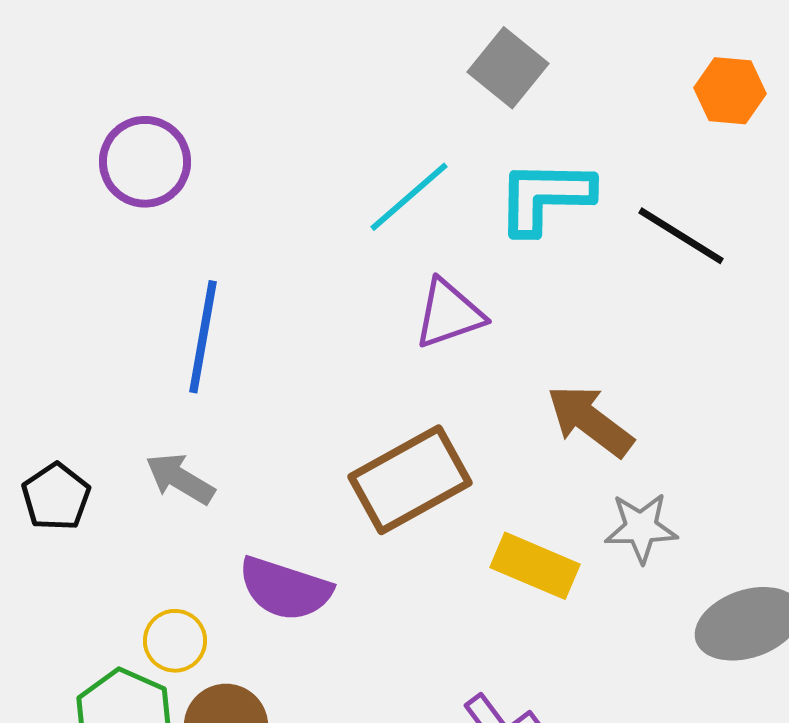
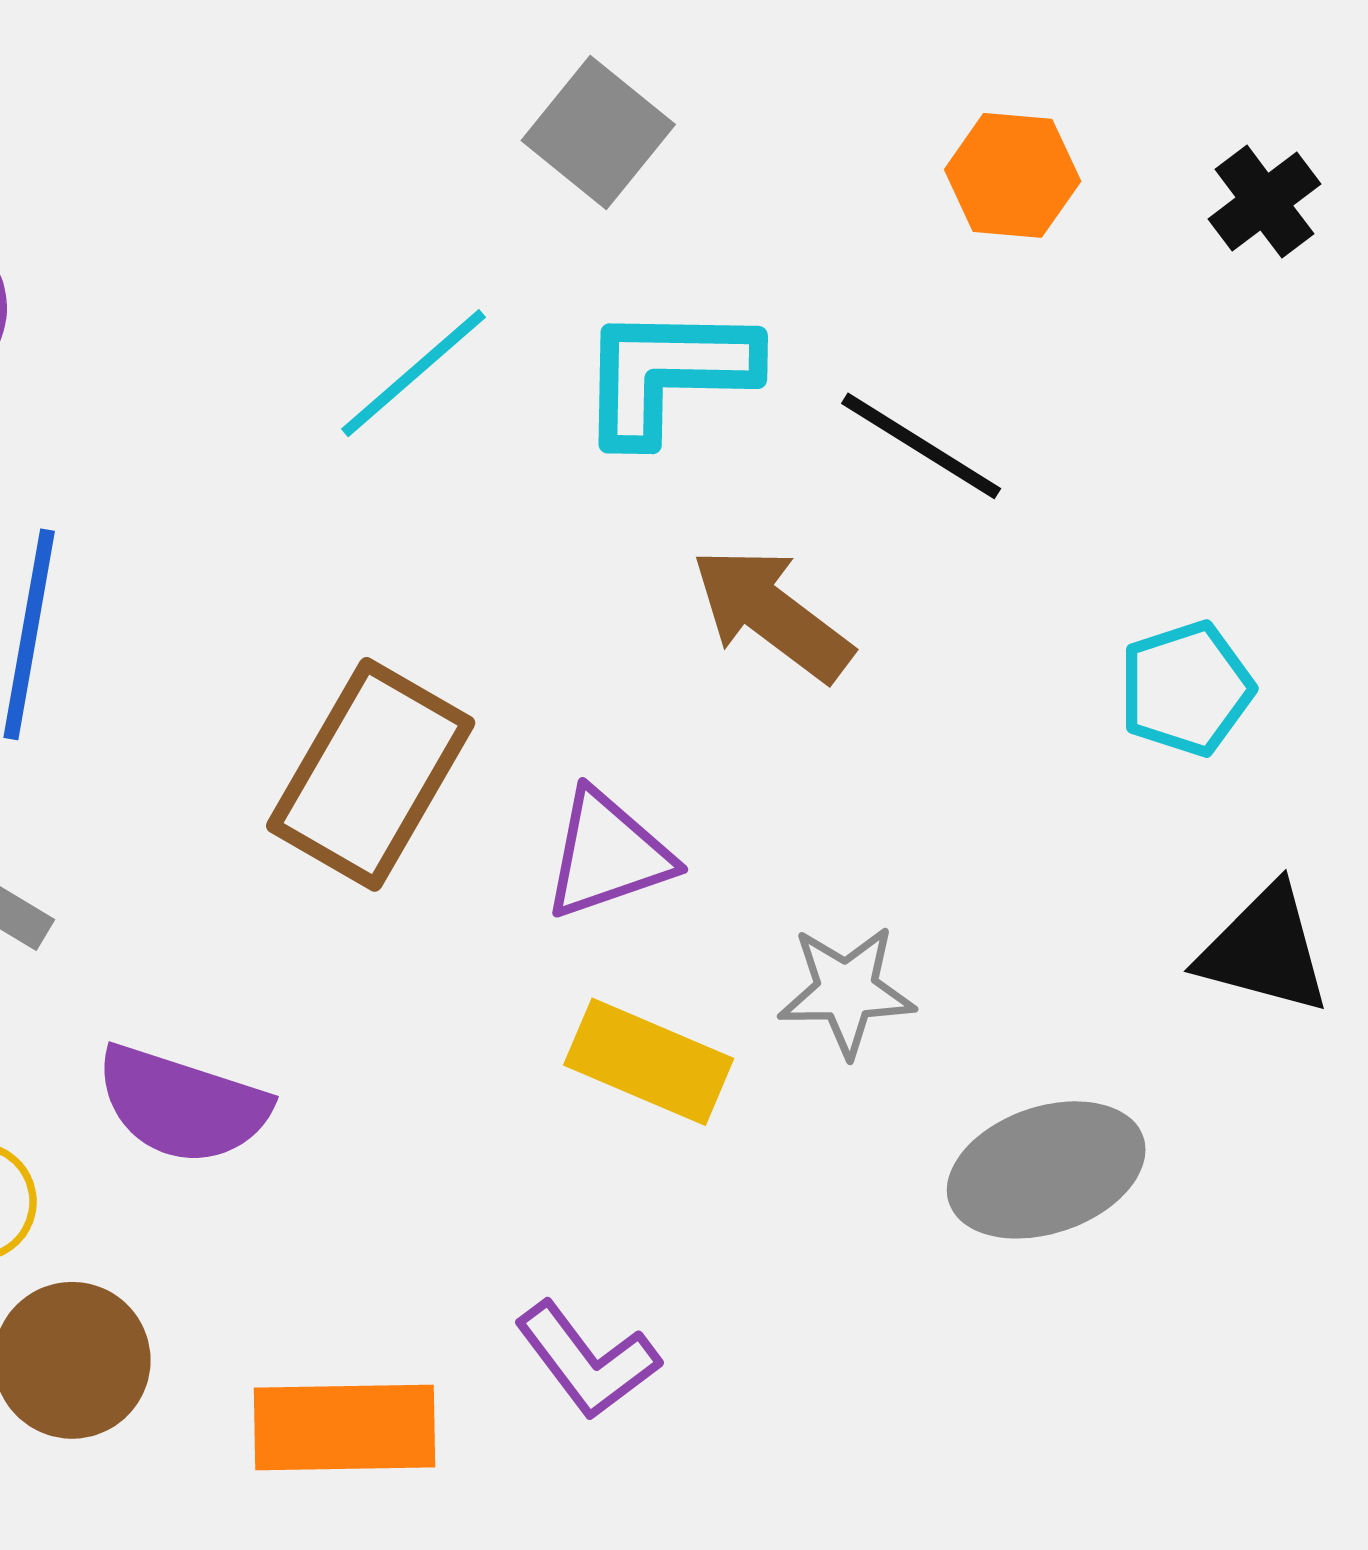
purple triangle: (449, 314) -> (608, 855), moved
brown arrow: (590, 421) -> (772, 614), moved
brown rectangle: (410, 480) -> (371, 774), moved, turned -31

